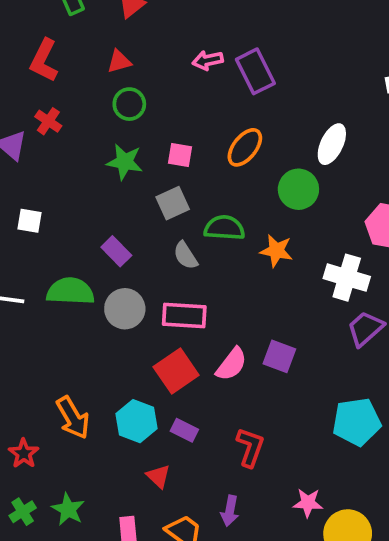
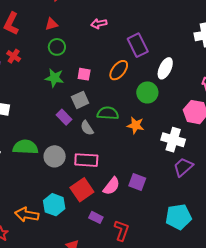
purple rectangle: (255, 71) -> (138, 45), moved
purple rectangle: (116, 251) -> (64, 117), moved
orange arrow: (73, 418) -> (27, 215), turned 130
cyan hexagon: (136, 421) -> (54, 205), moved
purple rectangle: (184, 430) -> (96, 217), moved

